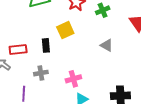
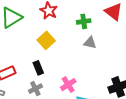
green cross: (103, 10) -> (84, 21), moved, turned 32
black rectangle: (46, 45) -> (38, 68), moved

